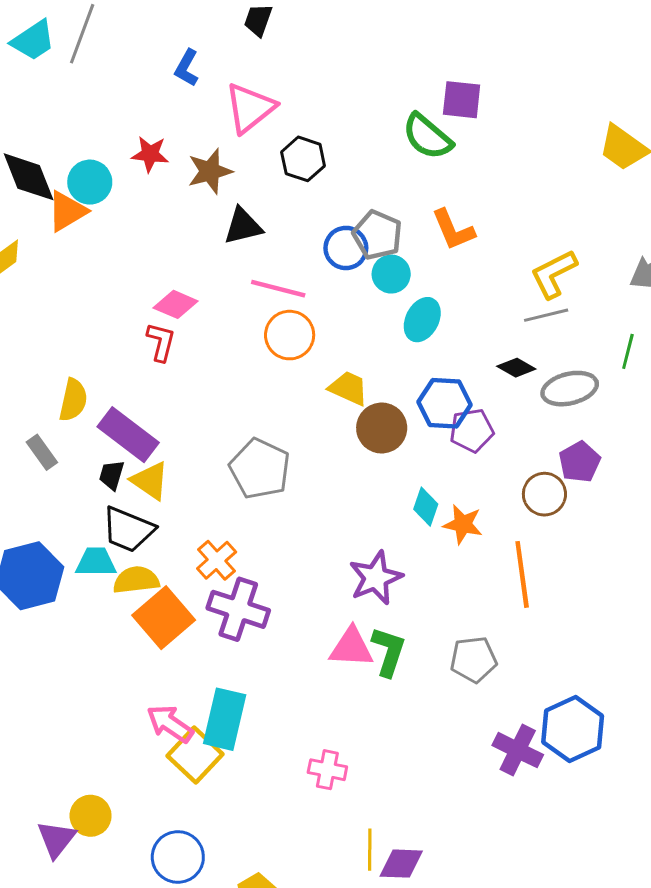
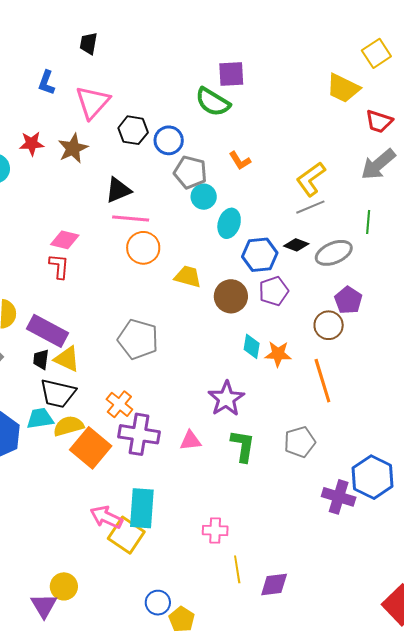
black triangle: (243, 226) -> (118, 190), moved
orange L-shape: (453, 230) -> (240, 161), size x0.7
blue circle: (346, 248) -> (169, 140), moved
blue hexagon: (445, 403) -> (260, 255), moved
brown circle: (382, 428) -> (231, 296), moved
pink triangle: (351, 647) -> (190, 441), moved, size x0.7
yellow line: (370, 850) -> (237, 569), moved
blue circle: (178, 857) -> (158, 603), moved, size x0.7

